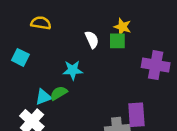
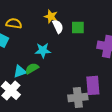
yellow semicircle: (41, 23) -> (14, 23), moved
yellow star: (122, 27) -> (51, 16), moved

